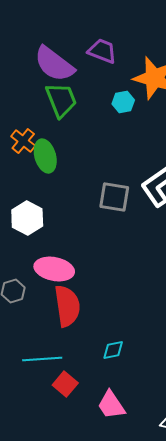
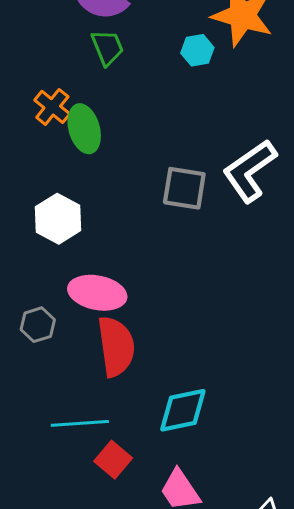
green trapezoid: (61, 100) -> (107, 47), size x0.7
cyan diamond: (113, 350) -> (183, 410), size x1.6

